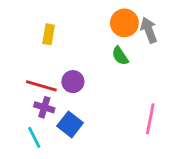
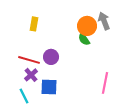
orange circle: (124, 23) -> (87, 26), moved
purple cross: (44, 107) -> (31, 75), turned 32
blue square: (70, 124) -> (49, 87), turned -36

